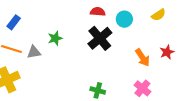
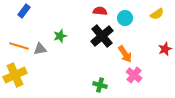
blue rectangle: (14, 22) -> (24, 11), moved
orange arrow: (142, 57) -> (125, 54), moved
pink cross: (142, 88) -> (134, 75), moved

